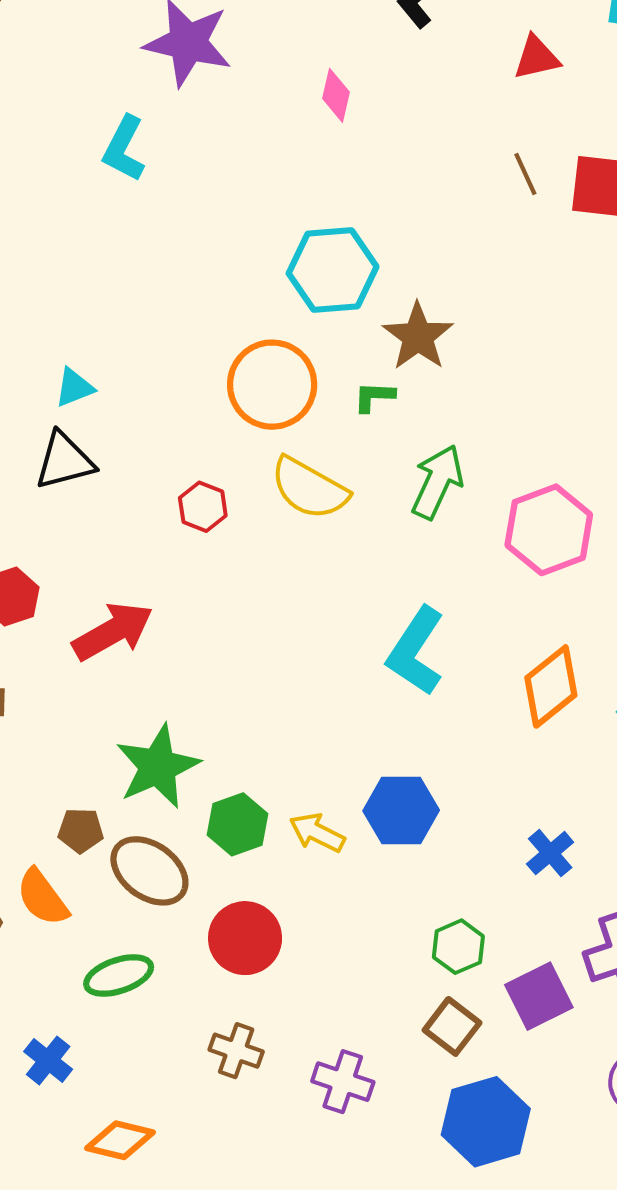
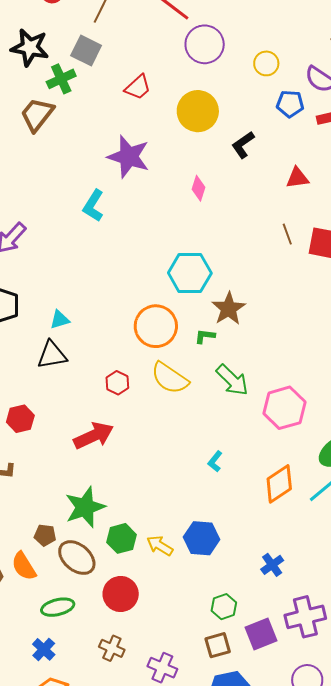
green arrow: (437, 482) -> (232, 380), turned 105
red arrow: (113, 631) -> (94, 436), moved
cyan L-shape: (416, 651) -> (215, 461), size x0.5
brown square: (452, 1026) -> (218, 645), turned 32
blue cross: (48, 1060) -> (44, 649), moved

